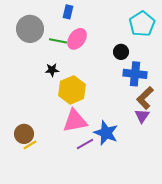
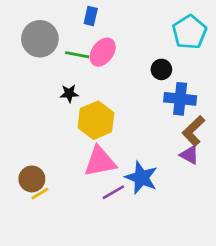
purple triangle: (142, 116) -> (189, 155), turned -35

